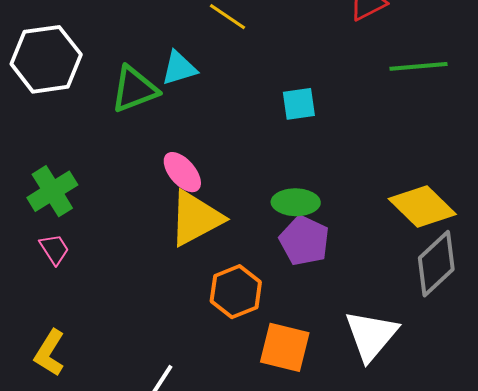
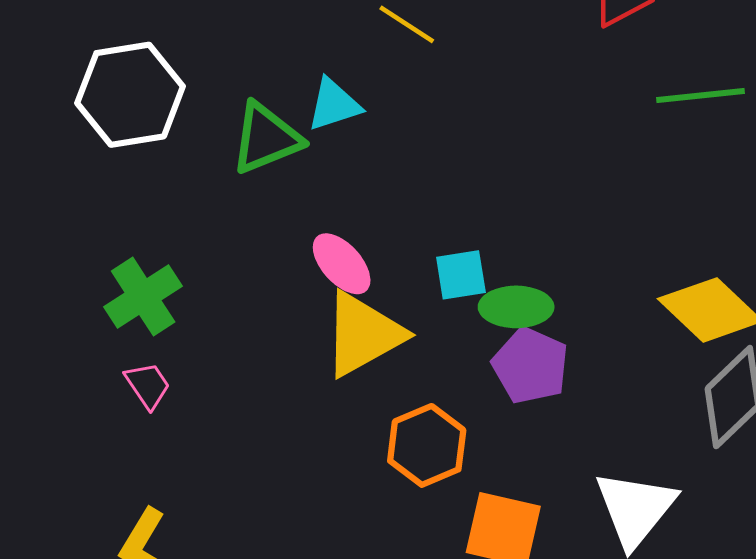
cyan square: (299, 104) -> (461, 275), moved

